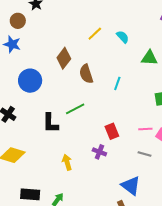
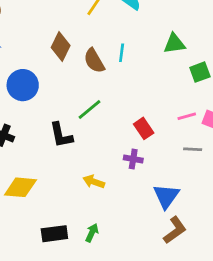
green triangle: (149, 58) -> (174, 44), moved
cyan line: (117, 83) -> (122, 53), moved
yellow arrow: (67, 162) -> (94, 182), turned -42
blue triangle: (131, 186) -> (166, 196), moved, turned 40

